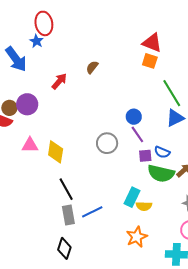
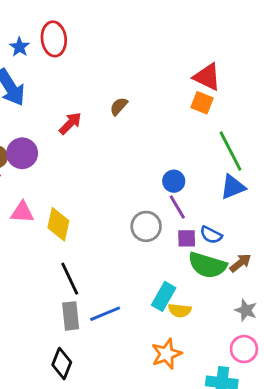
blue star: (37, 41) -> (20, 47), moved
gray circle: (107, 143) -> (146, 226), moved

